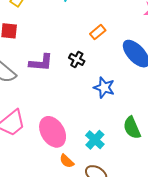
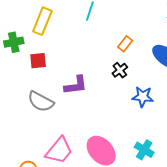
black cross: (77, 59) -> (120, 70), moved, turned 35

